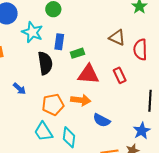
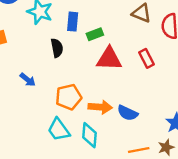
black semicircle: (45, 63) -> (57, 48), size x0.7
orange arrow: (81, 100) -> (100, 107), moved

